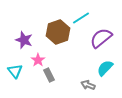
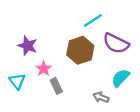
brown hexagon: (58, 32) -> (80, 50), moved
purple semicircle: (101, 38) -> (116, 43), turned -115

